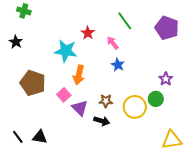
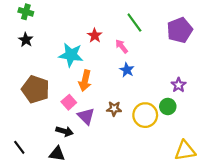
purple pentagon: (167, 28) -> (180, 30), turned 30
black star: (16, 42) -> (26, 40), moved
black arrow: (102, 121) -> (65, 131), moved
black triangle: (40, 137) -> (57, 154), moved

